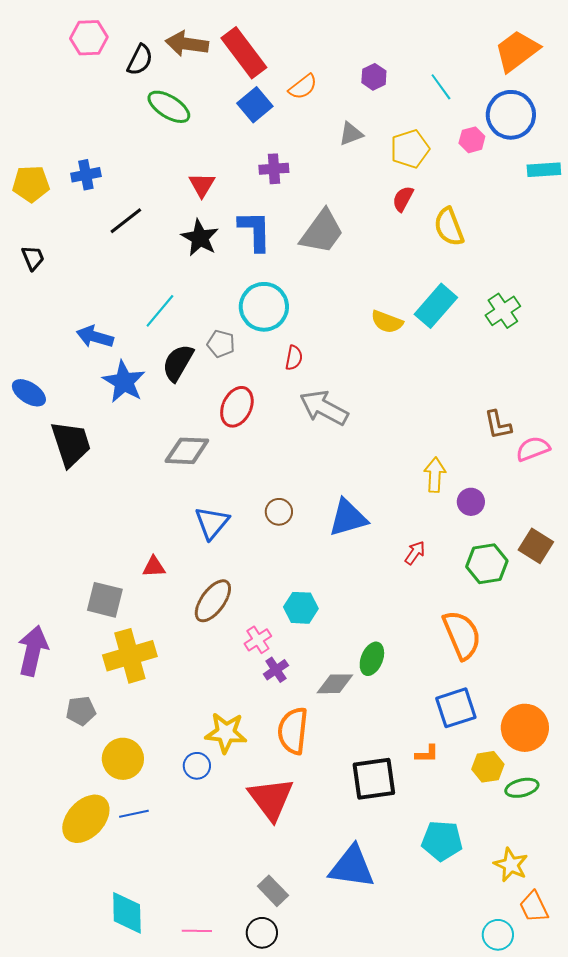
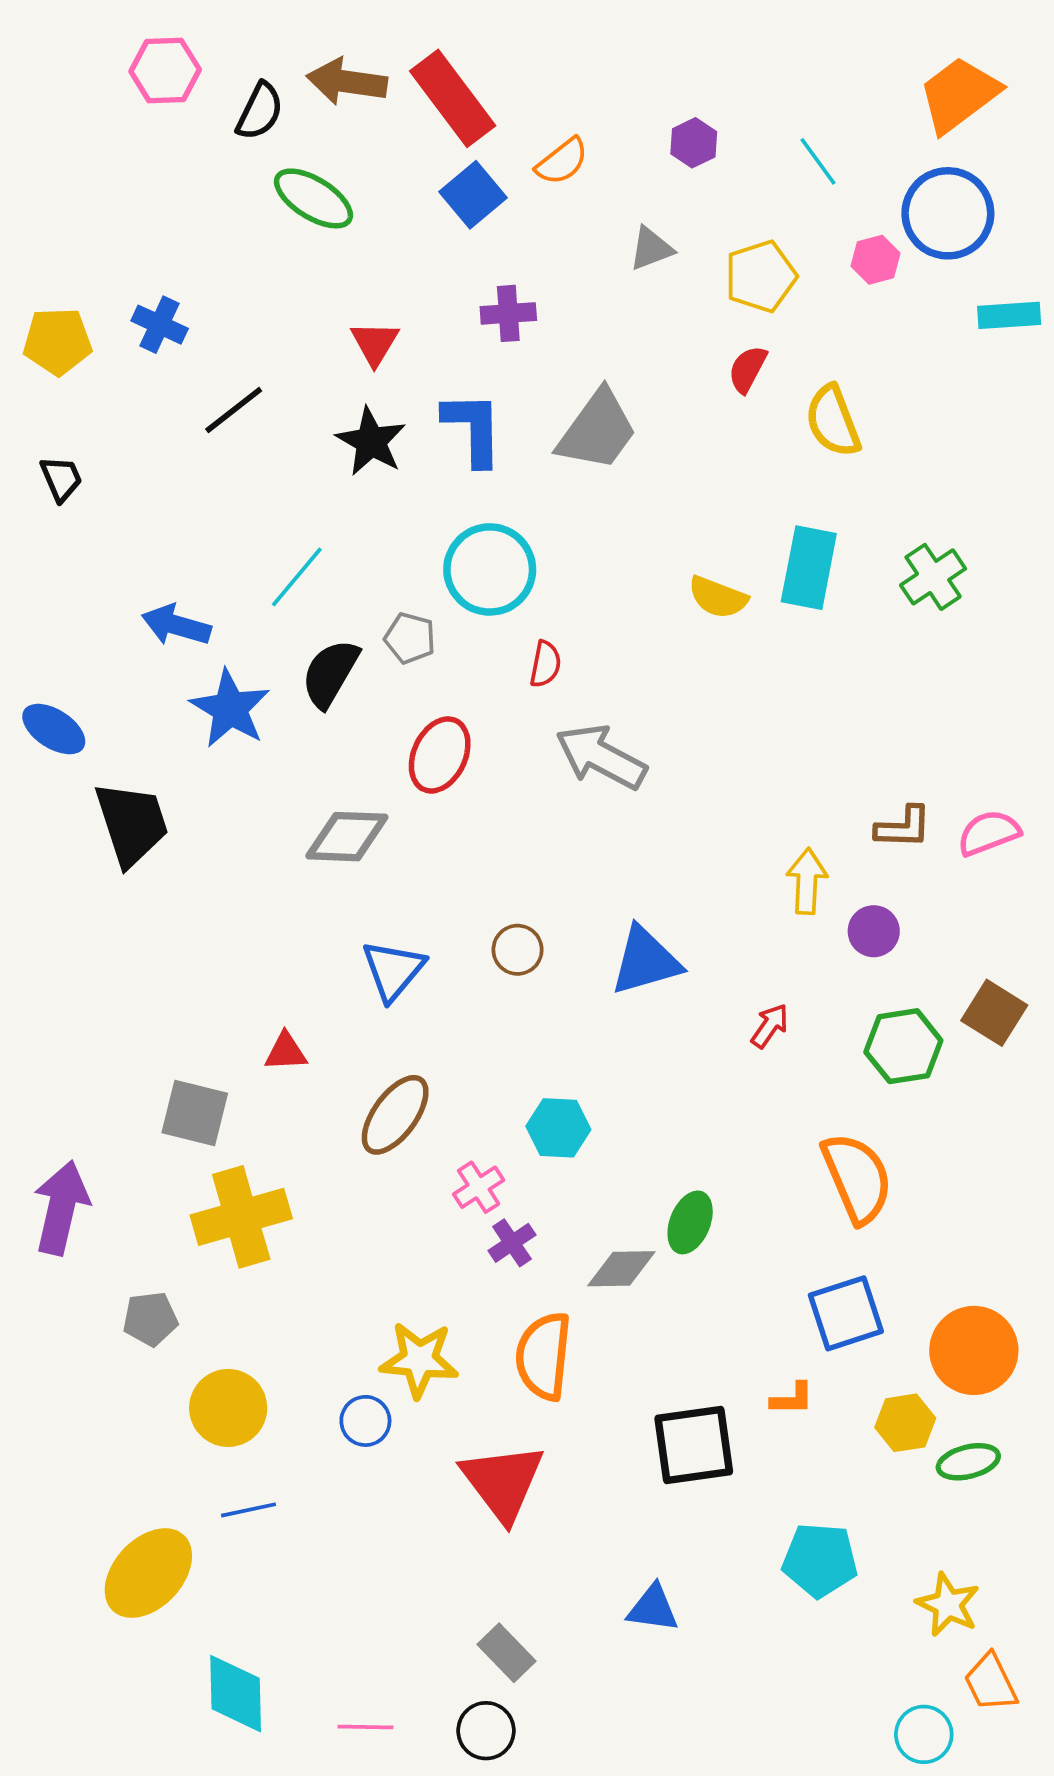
blue cross: (86, 175) -> (160, 325), turned 36
cyan rectangle: (436, 306) -> (809, 568), turned -30
brown L-shape: (498, 425) -> (903, 827), moved, turned -76
yellow ellipse: (86, 819) -> (148, 1573), moved
blue triangle: (352, 867) -> (653, 1608), size x0.6

